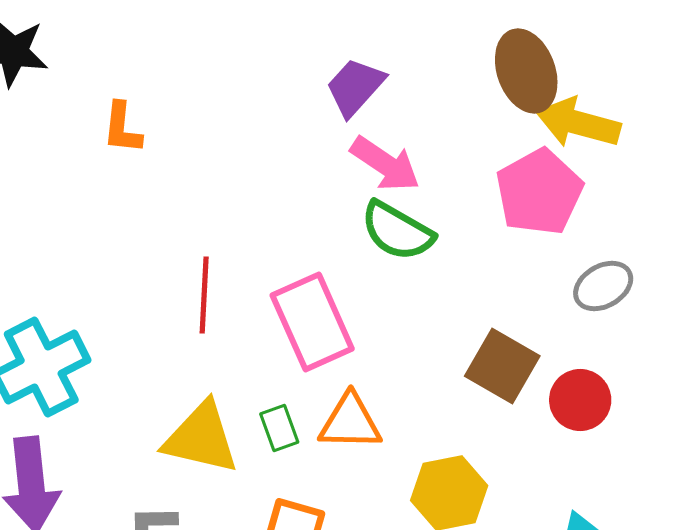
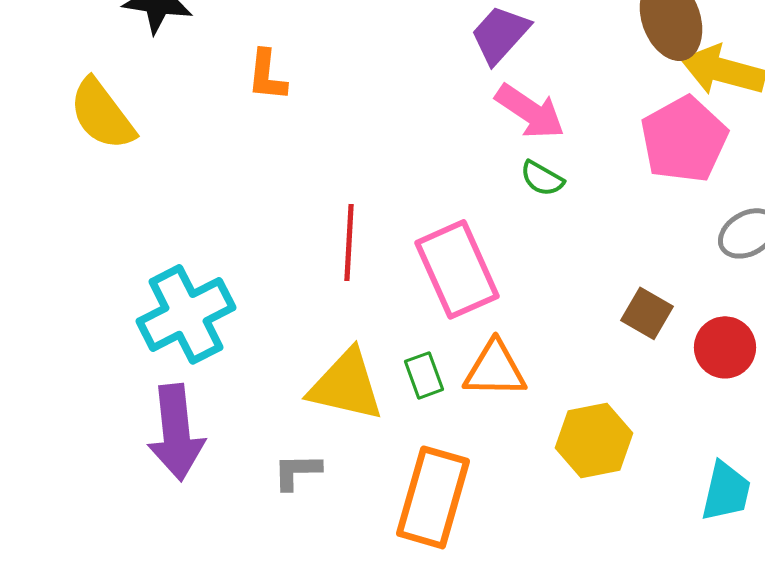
green semicircle: (397, 231) -> (542, 178), size x0.6
brown square: (502, 366) -> (647, 313), size x0.7

